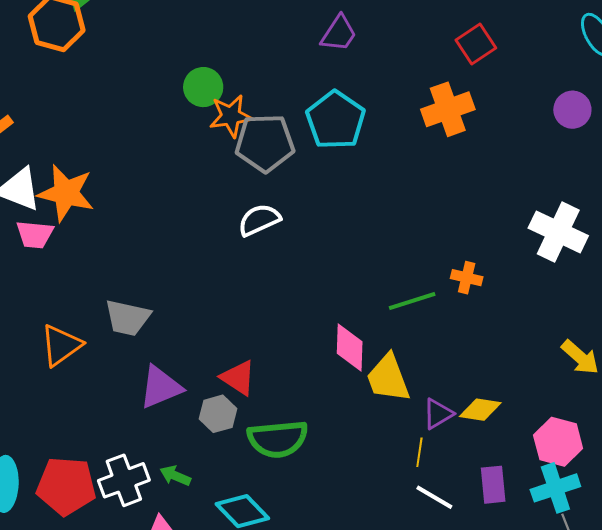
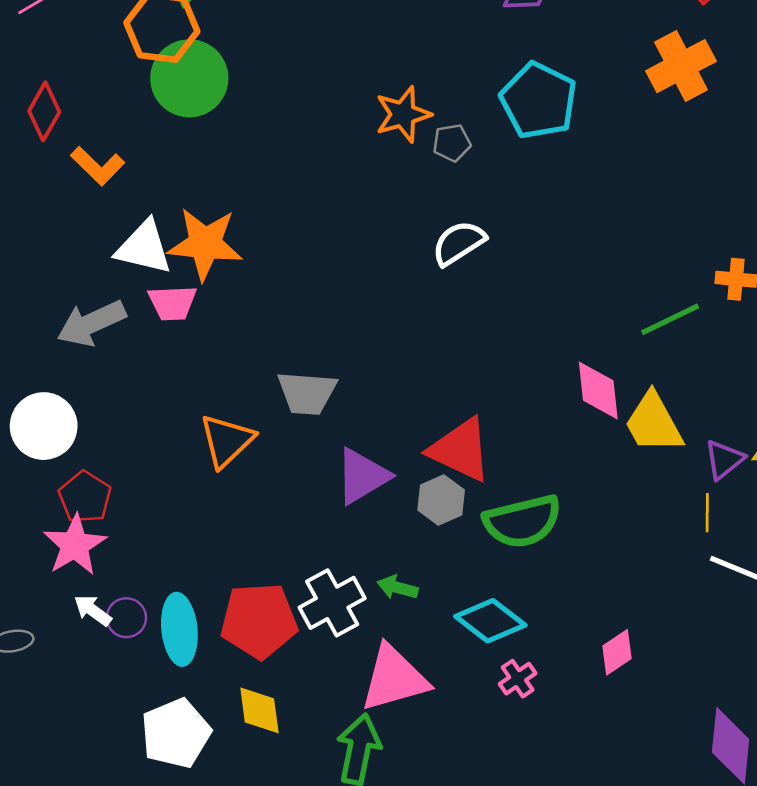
green circle: (203, 87) -> (189, 78), moved, size x1.5
gray pentagon: (265, 143) -> (452, 143), size x0.5
red triangle: (238, 378) -> (460, 450), size x1.4

